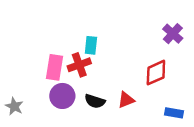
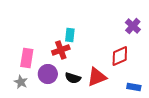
pink rectangle: (55, 67) -> (27, 58), moved
red triangle: (126, 100) -> (97, 77), size x1.5
gray star: (14, 106) -> (21, 82), moved

